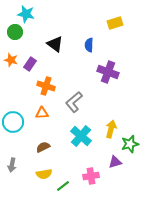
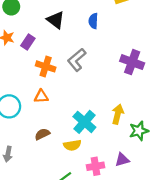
purple cross: (108, 72) -> (132, 62), moved
gray L-shape: (74, 102) -> (77, 60), moved
purple triangle: (115, 162) -> (122, 160), moved
yellow semicircle: (44, 174) -> (72, 145), moved

